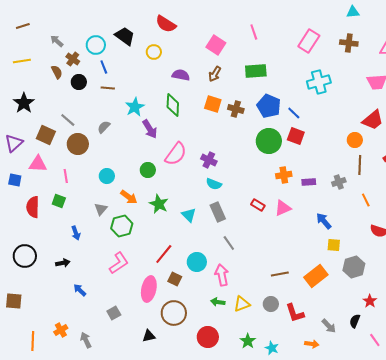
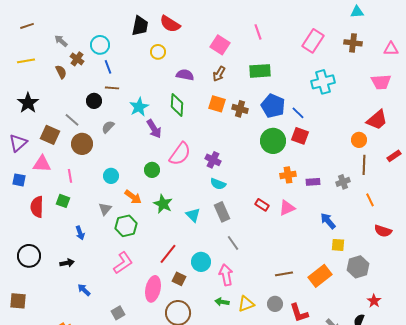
black trapezoid: (125, 36) -> (140, 26), moved, turned 65
black circle: (79, 82) -> (94, 101), moved

